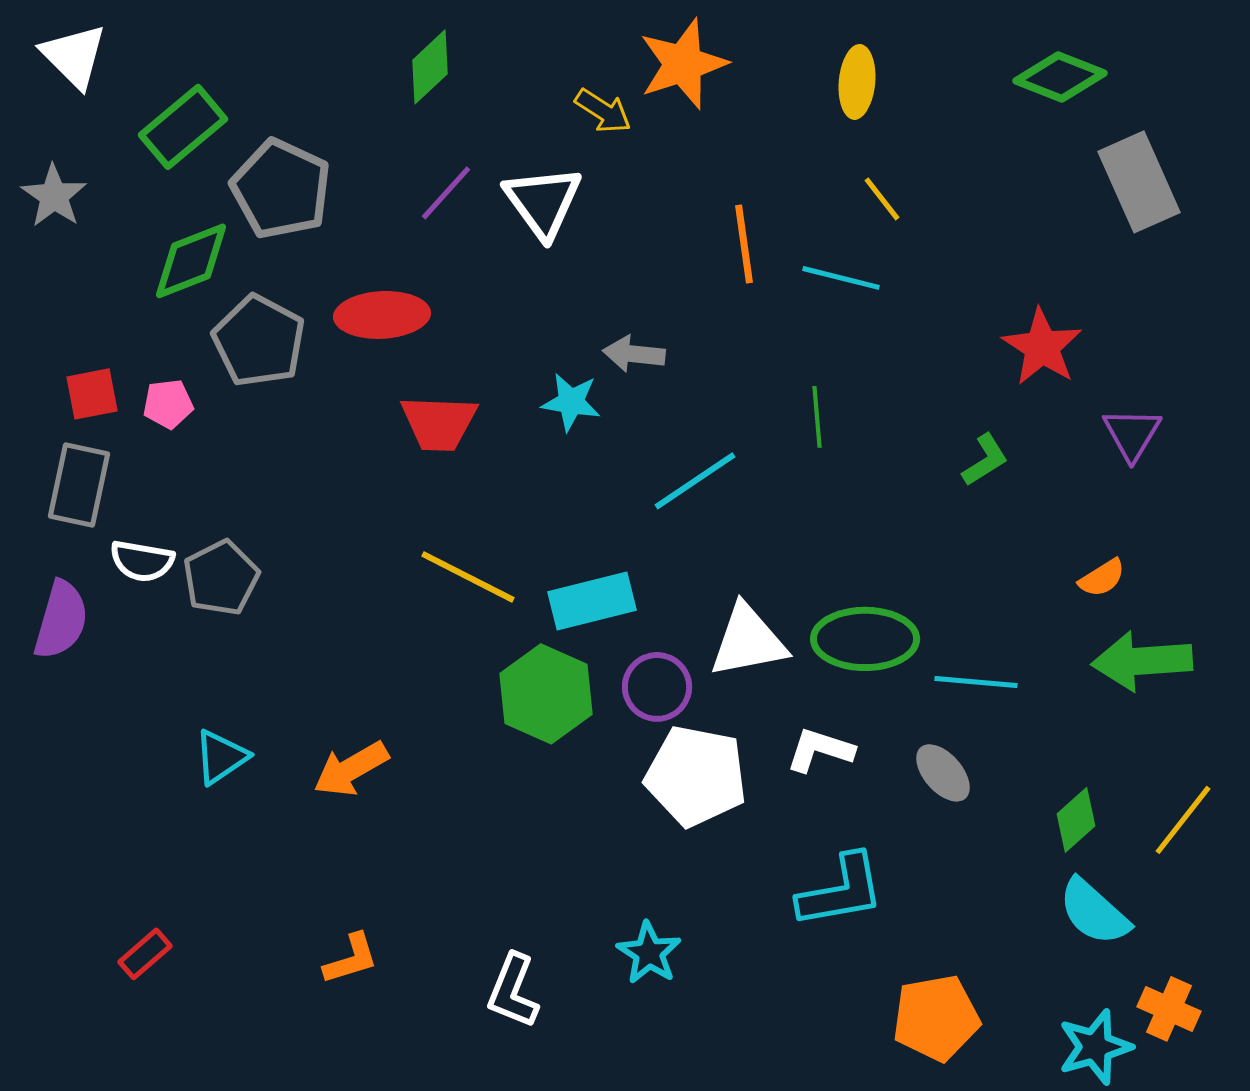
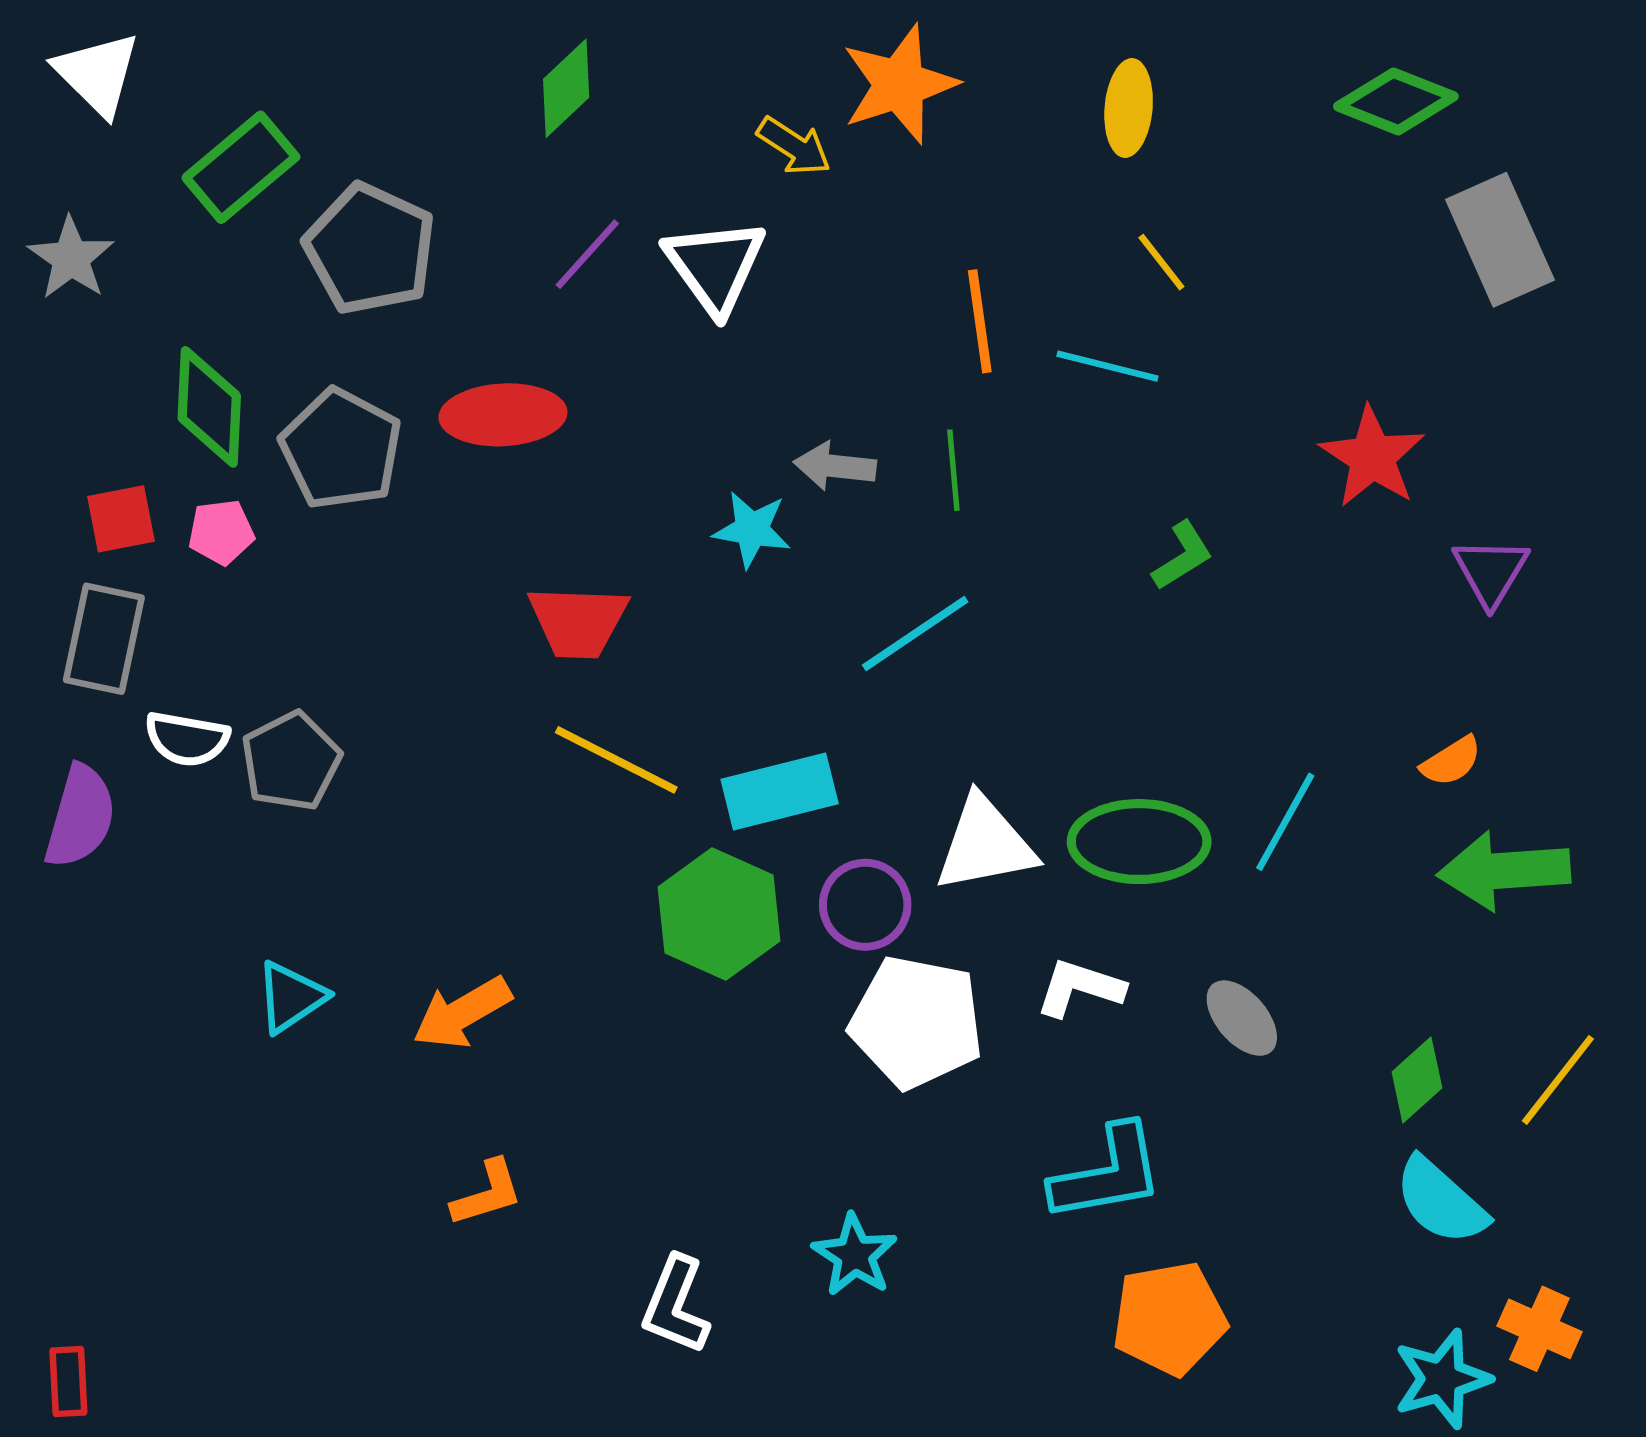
green diamond: (191, 261) -> (209, 407), moved, turned -66
green line: (817, 417) -> (953, 470), moved
red trapezoid: (439, 423) -> (578, 622), moved
green L-shape: (985, 460) -> (1183, 556), moved
cyan line: (976, 682) -> (1285, 822), moved, turned -66
red rectangle: (145, 954) -> (68, 1382), moved, turned -52
orange L-shape: (351, 959) -> (487, 1193), moved
orange pentagon: (936, 1018) -> (1169, 1318), moved

